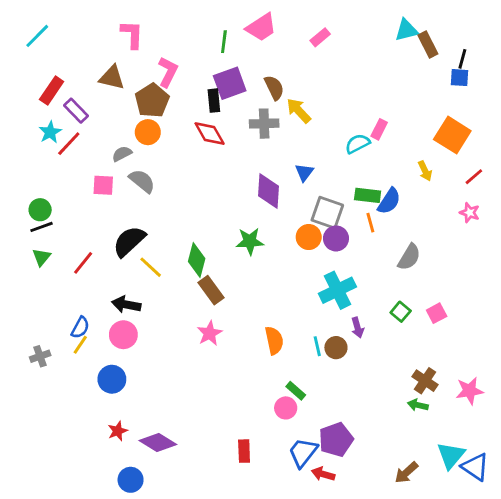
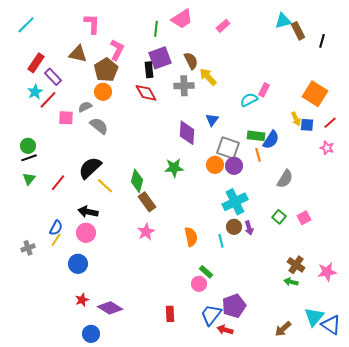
blue square: (460, 78) -> (307, 125), moved
pink square: (103, 185) -> (66, 118), moved
brown circle: (336, 348) -> (234, 227), moved

